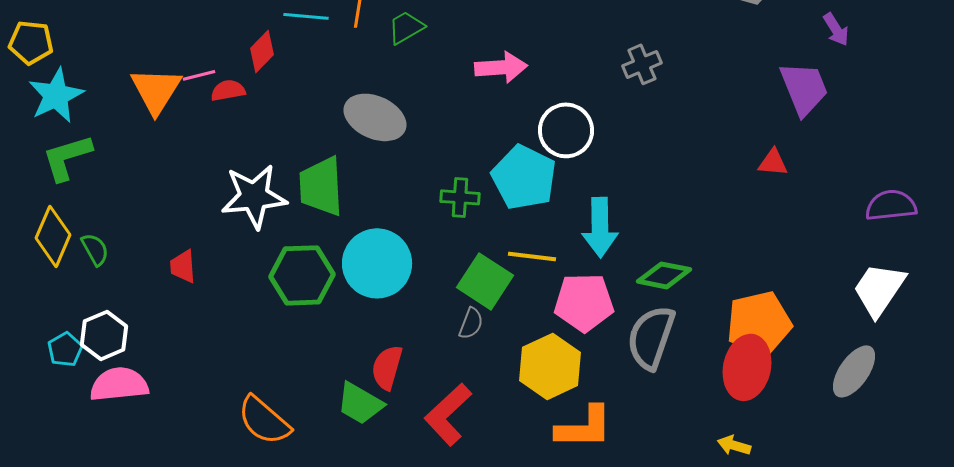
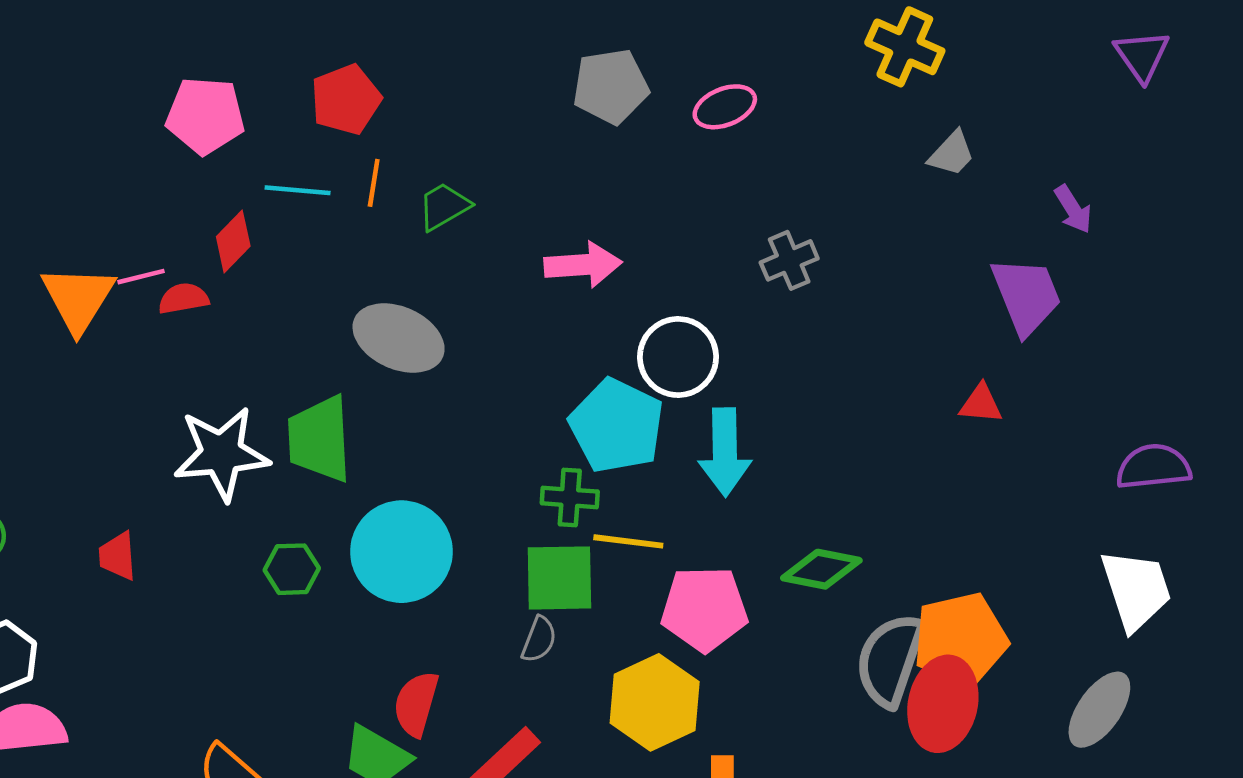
green cross: (460, 197) -> (570, 497), moved
cyan arrow: (600, 227) -> (725, 452), moved
green hexagon: (302, 275) -> (292, 569), size x0.6
green square: (485, 281) -> (559, 578), turned -34
white trapezoid: (879, 289) -> (1136, 590), turned 128
gray semicircle: (651, 337) -> (890, 660), moved

